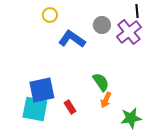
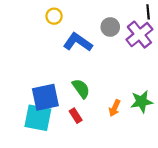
green semicircle: (101, 82) -> (81, 89), moved
green star: (131, 118) -> (142, 102), moved

